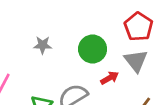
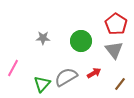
red arrow: (110, 78) -> (94, 73), moved

